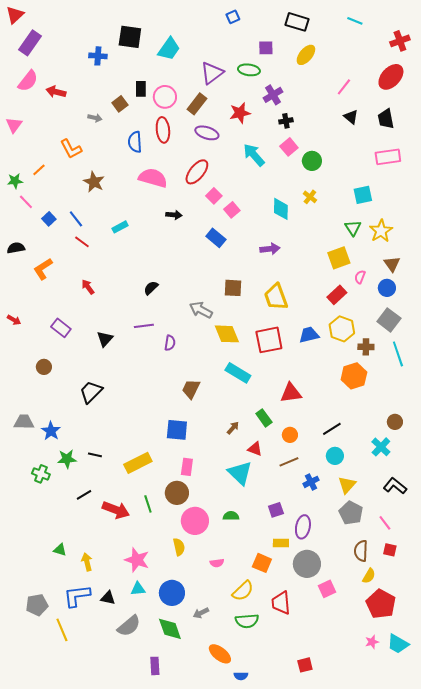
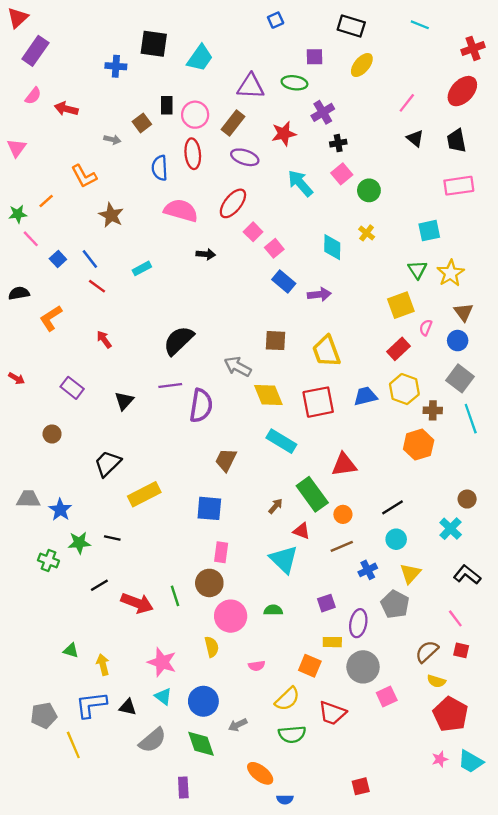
purple triangle: (212, 73) -> (251, 86), turned 40
pink semicircle: (28, 81) -> (33, 96), size x0.7
blue rectangle: (216, 238) -> (284, 281), moved
black semicircle: (151, 288) -> (179, 341), size x1.8
purple semicircle: (170, 343) -> (201, 406), size x1.8
green rectangle: (264, 418) -> (312, 494), size x1.6
yellow rectangle: (138, 463) -> (144, 494), moved
gray pentagon: (351, 513) -> (395, 604), moved
brown semicircle: (361, 551) -> (427, 652), turned 45
yellow semicircle: (369, 576) -> (436, 681), turned 77
cyan triangle: (138, 589) -> (163, 696), turned 42
red trapezoid: (281, 603) -> (332, 713), turned -65

